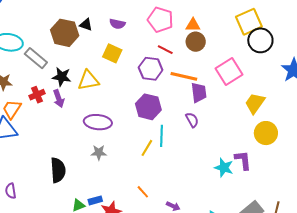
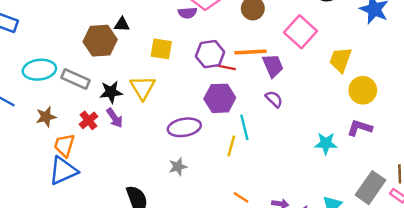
purple semicircle: (117, 24) -> (187, 13), moved
red line: (165, 50) -> (226, 67), moved
yellow triangle: (88, 80) -> (143, 88), turned -35
purple ellipse: (98, 122) -> (184, 127), moved
purple L-shape: (243, 160) -> (360, 128), moved, turned -50

